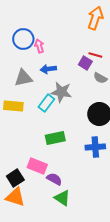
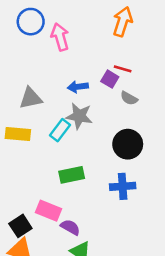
blue circle: (23, 39) -> (31, 22), moved
pink arrow: (39, 46) -> (60, 37), moved, size x1.5
blue arrow: (48, 69) -> (78, 87), moved

